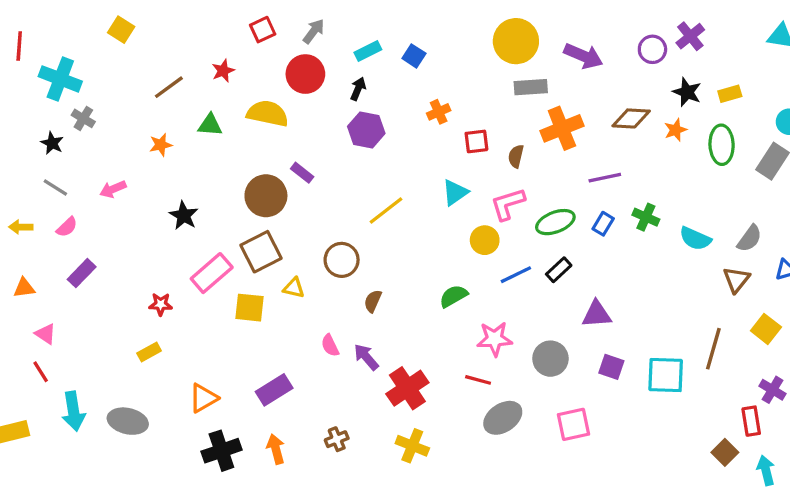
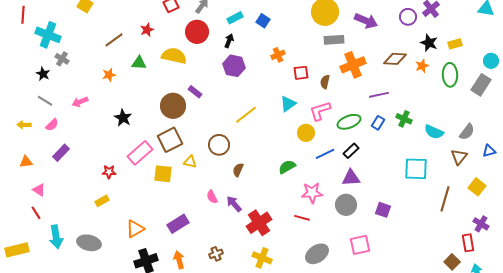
purple triangle: (597, 314) -> (351, 178), moved
cyan square: (666, 375) -> (416, 169), moved
gray ellipse: (503, 418) -> (317, 254), moved

